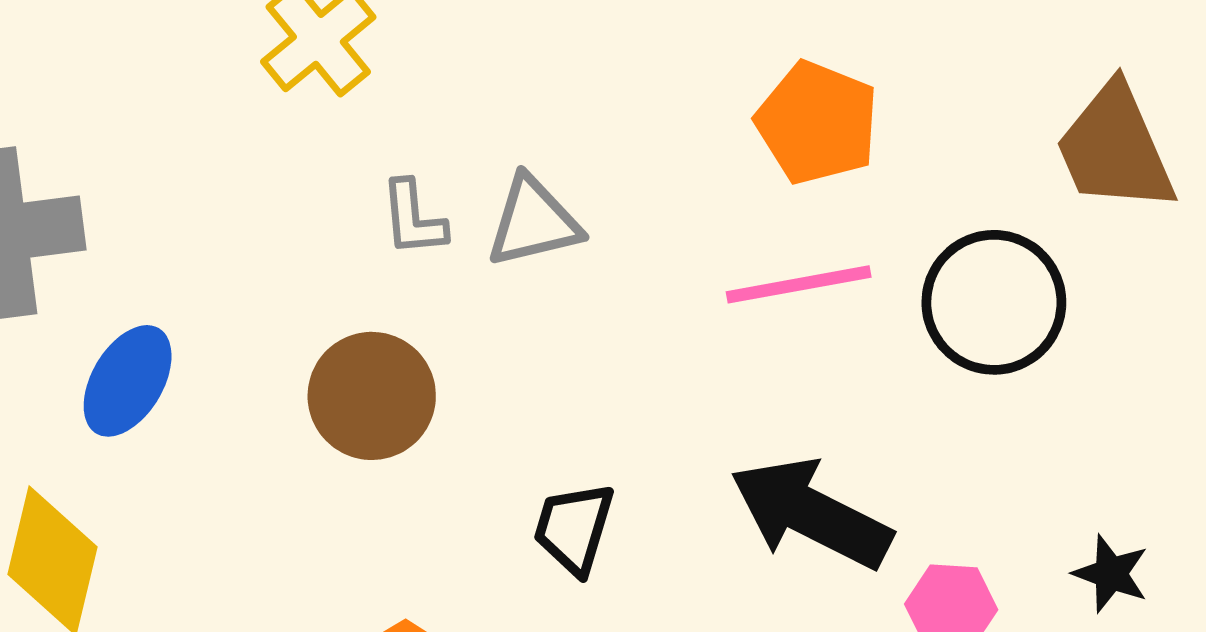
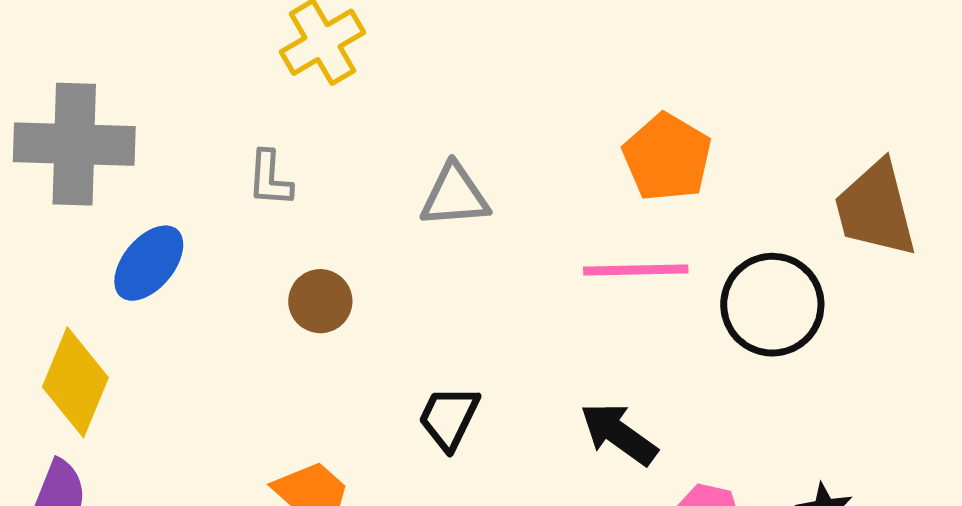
gray L-shape: (413, 218) -> (270, 179), moved
brown circle: (372, 396) -> (320, 301), size x0.7
black arrow: (811, 513) -> (619, 434), size x0.7

